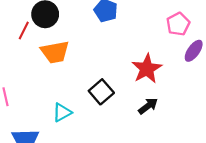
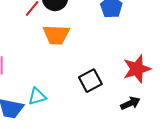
cyan triangle: (62, 112) -> (37, 96), moved

